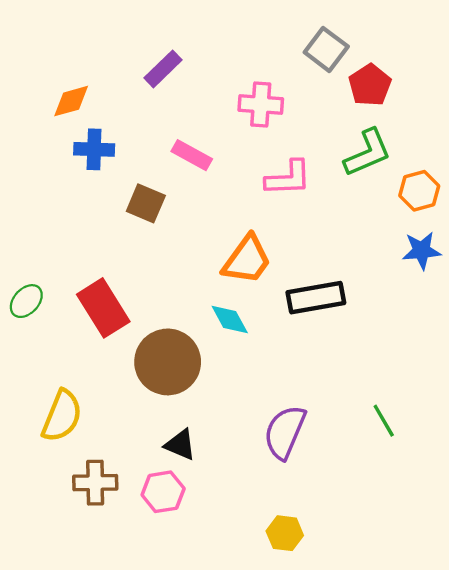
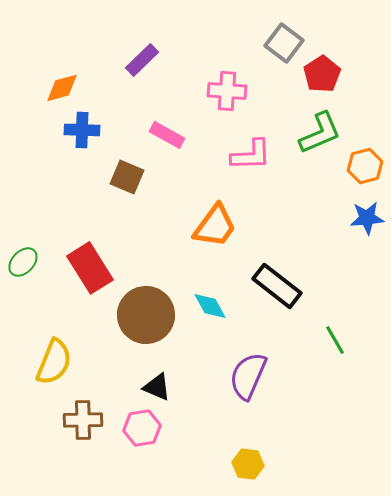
black rectangle: (316, 298) -> (277, 286), moved, turned 48
cyan diamond: (230, 319) -> (210, 306), moved
green line: (384, 421) -> (335, 340), moved

